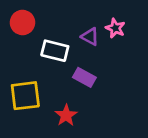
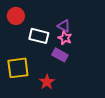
pink star: (115, 28) -> (65, 38), moved

